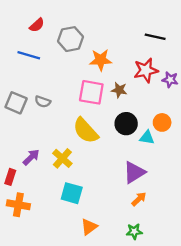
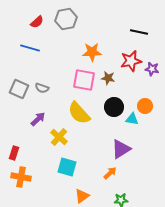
gray hexagon: (71, 39) -> (66, 19), moved
purple arrow: (31, 157) -> (38, 119), moved
orange arrow: (139, 199) -> (110, 173), moved

